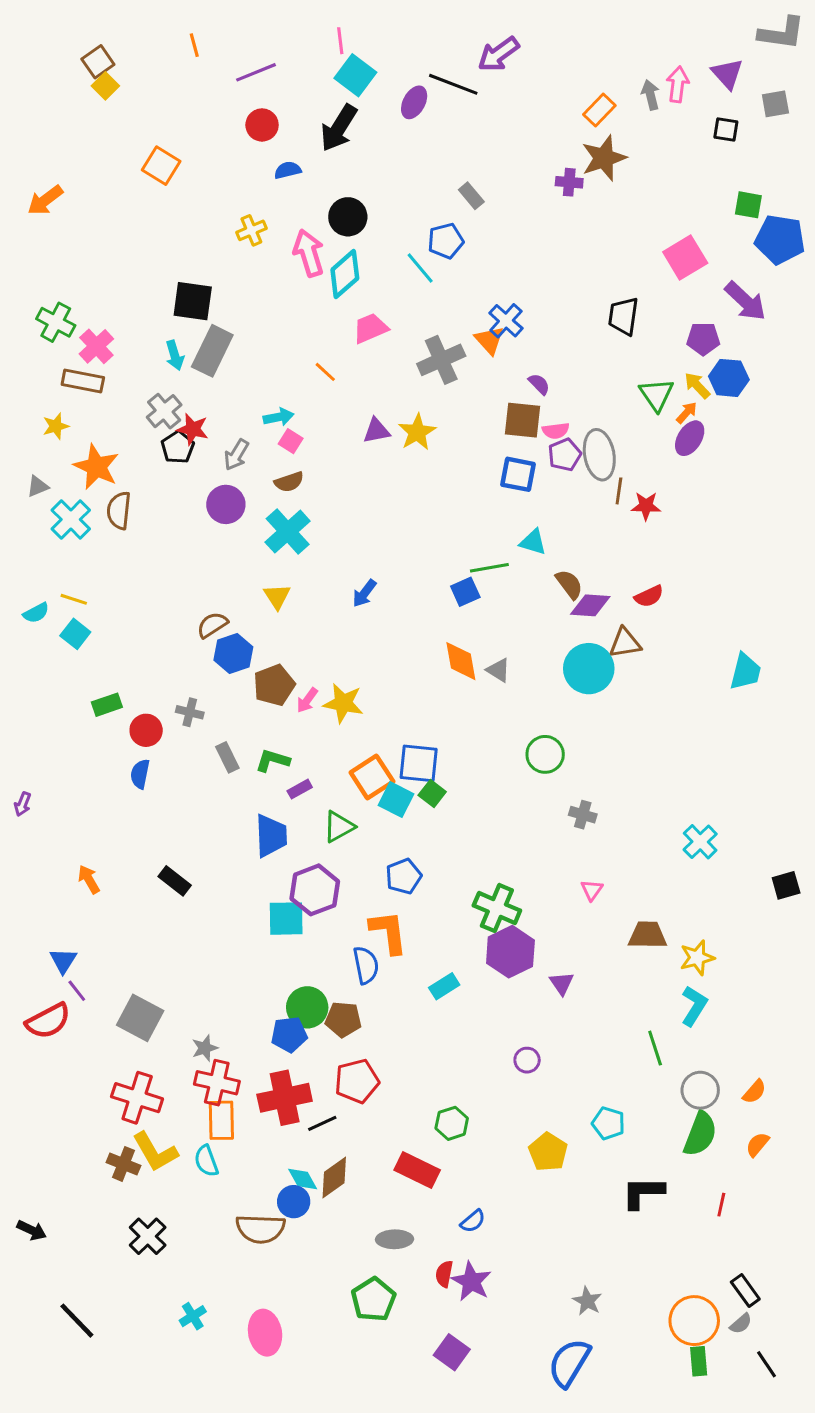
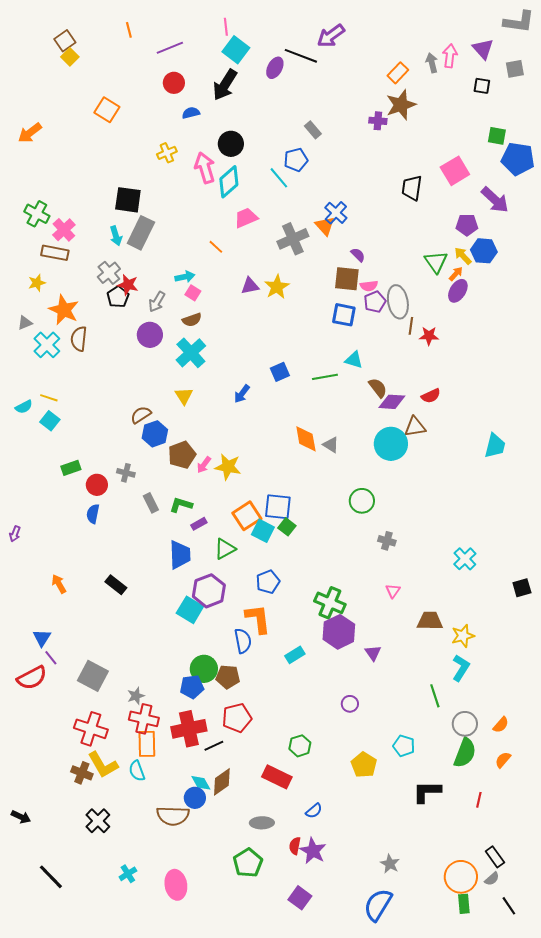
black trapezoid: (623, 316) -> (412, 188), moved
blue square: (465, 592) -> (280, 372), moved
cyan square: (286, 919) -> (190, 610), turned 32

